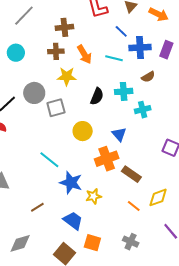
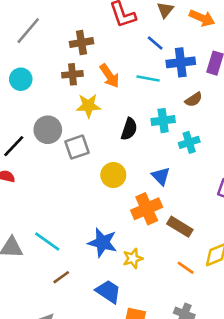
cyan line: (49, 160) -> (47, 241), moved

